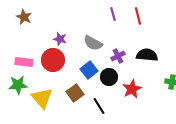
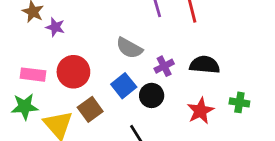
purple star: (60, 39) -> (55, 27), moved
red star: (132, 89) -> (200, 111), moved
brown square: (75, 93) -> (90, 109), moved

